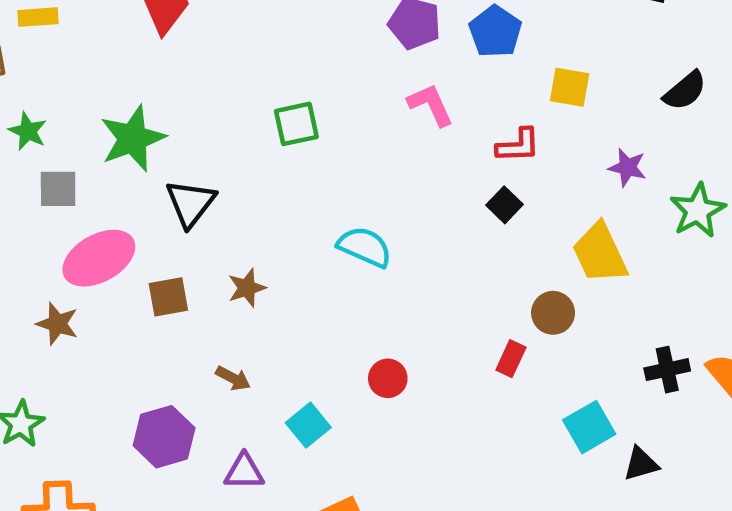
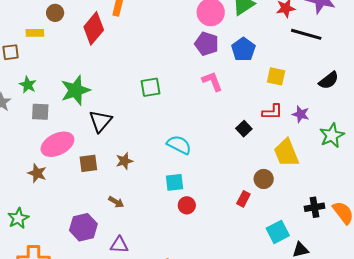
red L-shape: (518, 145) -> (272, 112), moved
cyan square: (308, 425) -> (175, 182), moved, turned 30

